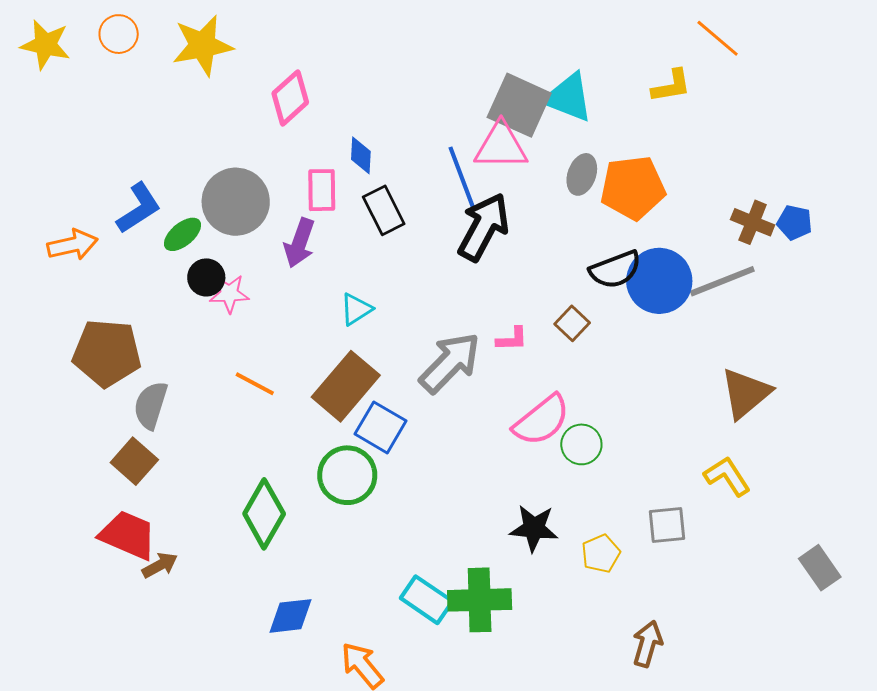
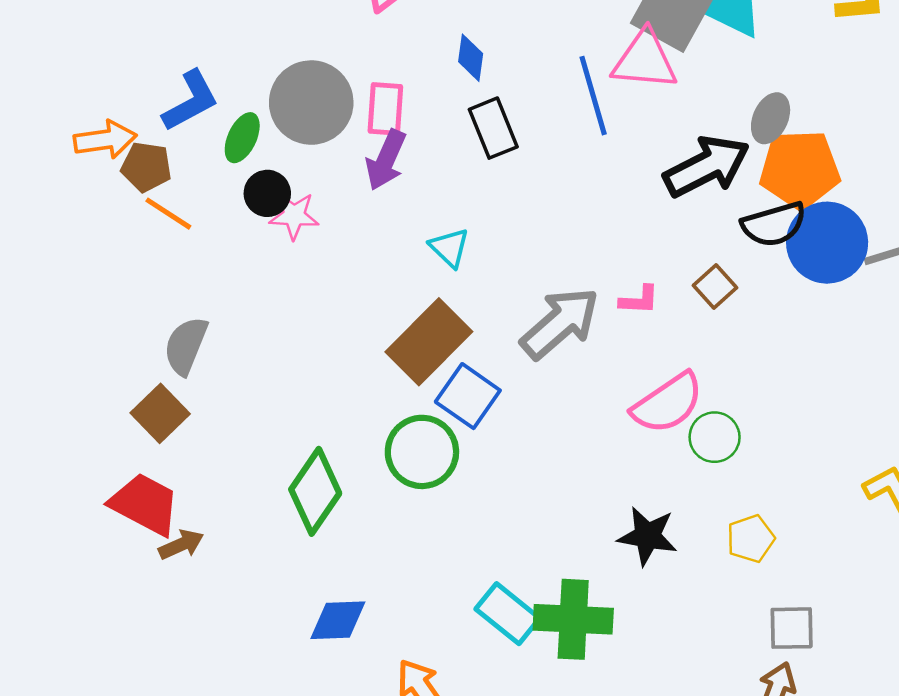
gray ellipse: (582, 174) -> (771, 118), moved
orange pentagon: (633, 188) -> (800, 169), moved
pink rectangle: (322, 190) -> (385, 109), moved
black arrow: (484, 227) -> (707, 166), moved, turned 30
green ellipse: (183, 234) -> (242, 138), turned -30
cyan triangle: (356, 309) -> (449, 248), turned -48
brown pentagon: (107, 353) -> (146, 167), moved, size x0.6
orange line: (255, 384) -> (168, 214), moved
gray square: (667, 525) -> (792, 628), moved
yellow pentagon: (601, 554) -> (751, 539), moved

